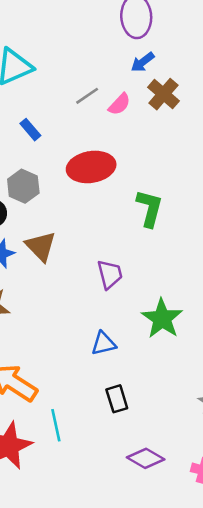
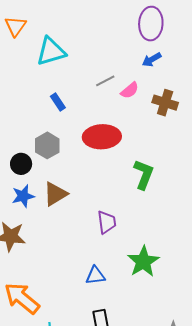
brown cross: (164, 94) -> (165, 103), moved, turned -30
brown triangle: (41, 246) -> (55, 194), turned 36

